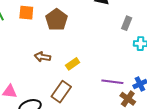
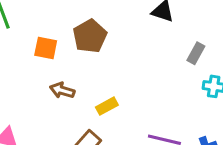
orange square: (26, 13) -> (46, 48), moved

